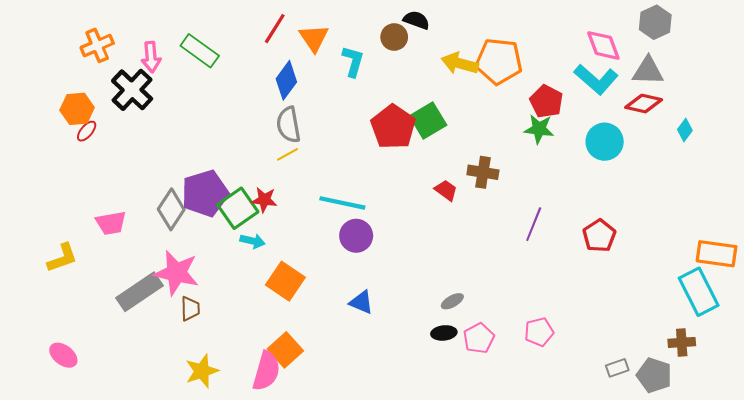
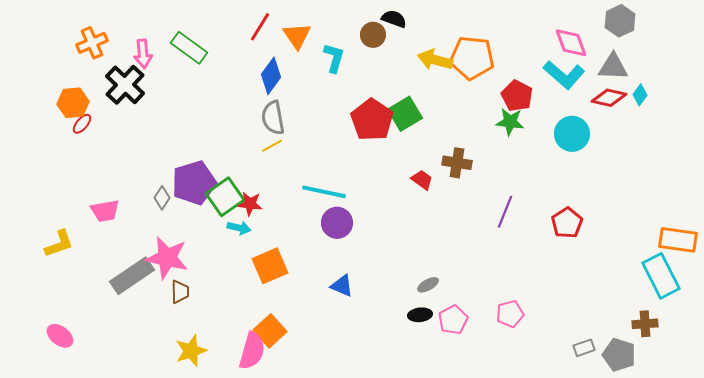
cyan diamond: (685, 130) -> (640, 95), moved
red star: (264, 200) -> (250, 204), moved
gray diamond: (171, 209) -> (162, 198), size x0.6
orange square: (285, 281) -> (270, 266), turned 33

